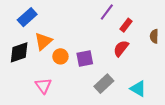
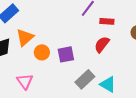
red rectangle: (126, 25) -> (107, 21), turned 56
cyan triangle: (138, 89) -> (108, 84), moved

